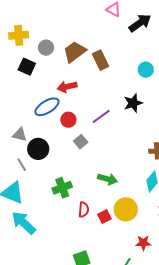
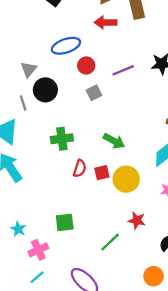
red arrow: (67, 87) -> (105, 22), moved
gray triangle: (20, 135) -> (29, 69), turned 42
red square: (104, 217) -> (102, 173), moved

